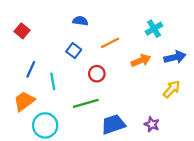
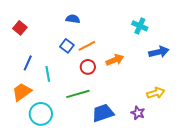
cyan cross: (154, 29) -> (140, 26), turned -35
orange line: (110, 43) -> (87, 46), moved
orange arrow: (141, 61) -> (115, 60), moved
yellow arrow: (172, 89) -> (156, 93), moved, turned 30

